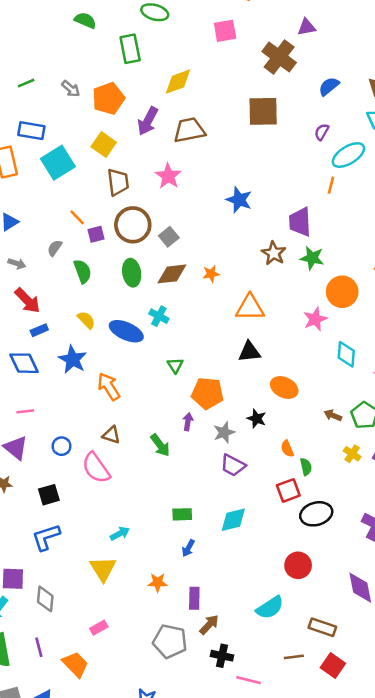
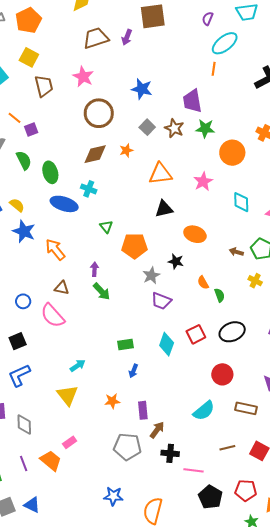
purple arrow: (148, 121) -> (127, 37), moved, size x0.7
purple semicircle: (322, 132) -> (208, 19), moved
brown circle: (133, 225) -> (99, 113), moved
gray square: (169, 237) -> (147, 127), moved
green ellipse: (132, 273) -> (50, 172), moved
pink star: (315, 319) -> (203, 181), moved
yellow semicircle: (86, 320) -> (17, 205), moved
purple arrow: (188, 422) -> (94, 269), moved
red square: (288, 490) -> (196, 334), moved
cyan diamond: (233, 520) -> (167, 344), turned -50
brown rectangle: (322, 627) -> (246, 408), moved
orange trapezoid: (75, 664) -> (51, 461), moved

